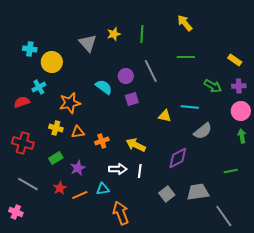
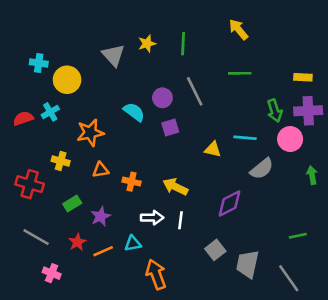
yellow rectangle: (235, 60) -> (303, 77), turned -32
green arrow: (213, 86) -> (275, 111), turned 42
purple cross: (239, 86) -> (308, 111), size x1.5
red semicircle: (22, 102) -> (23, 118), moved
pink circle: (241, 111) -> (290, 139), moved
yellow cross: (56, 128) -> (61, 161), moved
orange cross: (102, 141) -> (132, 182), turned 32
green line: (231, 171) -> (298, 236), moved
gray trapezoid: (198, 192) -> (248, 264), moved, turned -70
pink cross: (16, 212) -> (52, 273), moved

